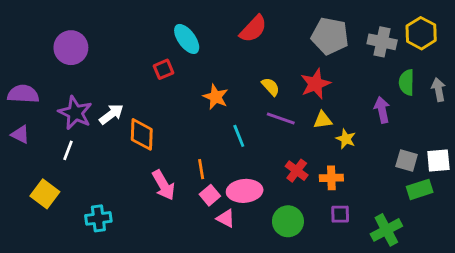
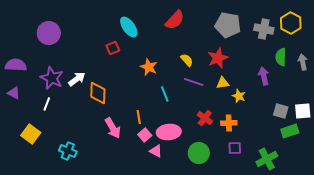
cyan cross: (98, 218) -> (68, 151), turned 30

